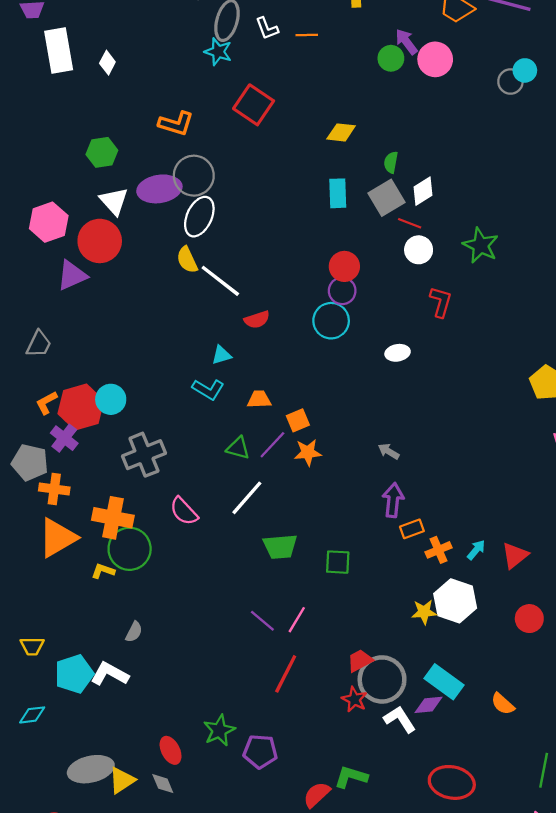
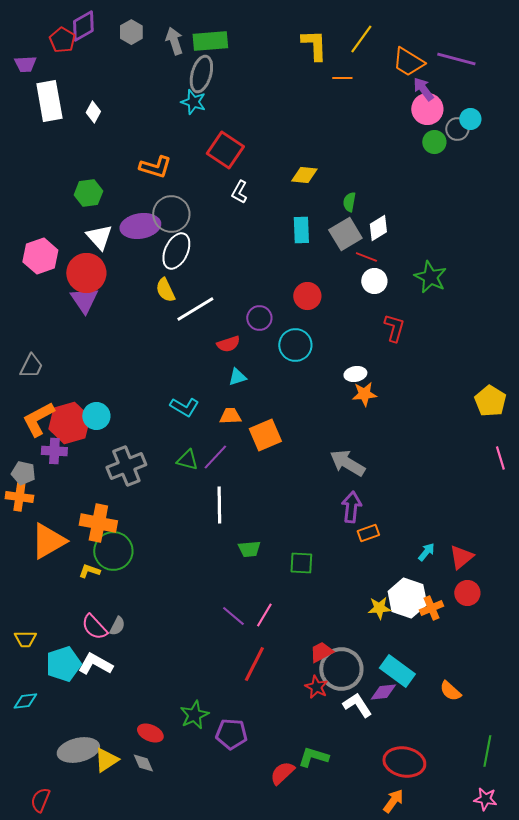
white L-shape: (267, 28) -> (239, 192), moved, turned 50
orange line: (307, 35) -> (342, 78), moved
purple arrow: (406, 42) -> (423, 89), moved
green circle: (391, 58) -> (434, 142), moved
pink circle: (435, 59) -> (427, 109), moved
purple triangle: (72, 275) -> (84, 300), moved, turned -40
white line: (220, 281) -> (195, 309), turned -69
purple circle: (342, 291) -> (259, 318), moved
cyan triangle: (221, 355) -> (237, 377), moved
orange L-shape: (47, 403) -> (38, 419), size x1.6
orange square: (298, 420) -> (265, 435), size x1.5
purple cross: (64, 438) -> (54, 451), turned -35
purple line: (272, 445) -> (215, 457), moved
green triangle: (238, 448) -> (187, 460), moved
gray arrow: (389, 451) -> (347, 463), size x1.8
orange star: (308, 452) -> (364, 394), moved
gray pentagon: (30, 462) -> (23, 473), size x0.7
orange cross: (54, 489) -> (19, 497), moved
white line: (247, 498) -> (219, 505), turned -42
pink semicircle: (184, 511) -> (94, 627), moved
green trapezoid: (280, 547) -> (249, 549), size x0.7
orange cross: (438, 550) -> (431, 608), moved
red circle: (529, 619) -> (467, 593), moved
red ellipse: (171, 750) -> (150, 733), turned -40

